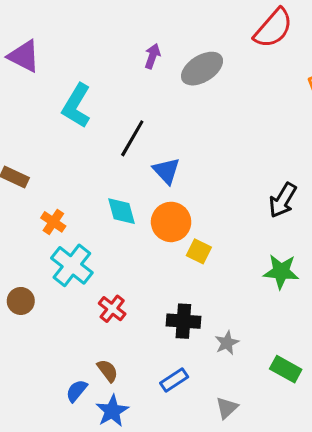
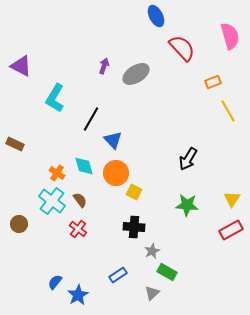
red semicircle: (273, 28) -> (182, 48), turned -84
orange cross: (53, 222) -> (57, 173), moved
black cross: (183, 321) -> (134, 227), moved
green rectangle: (286, 369) -> (167, 272), moved
brown semicircle: (108, 371) -> (80, 200), moved

